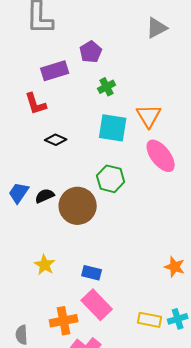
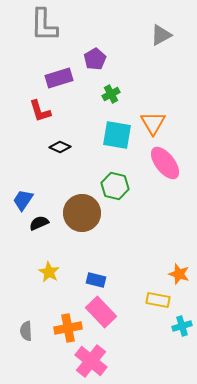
black semicircle: (45, 196) -> (39, 223), moved
yellow rectangle: (150, 320) -> (158, 300), moved
gray semicircle: (22, 335) -> (26, 331), moved

